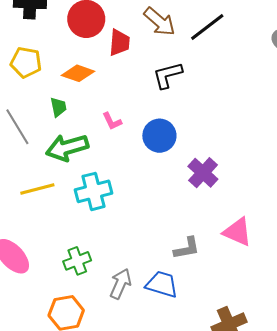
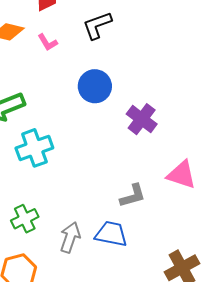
pink L-shape: (112, 121) -> (48, 42), moved

